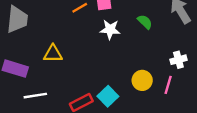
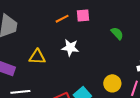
white star: (110, 29) -> (70, 48), moved

